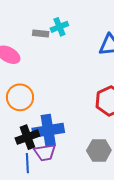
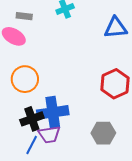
gray rectangle: (41, 34) -> (24, 16), moved
blue line: (27, 163) -> (32, 145), turned 30

